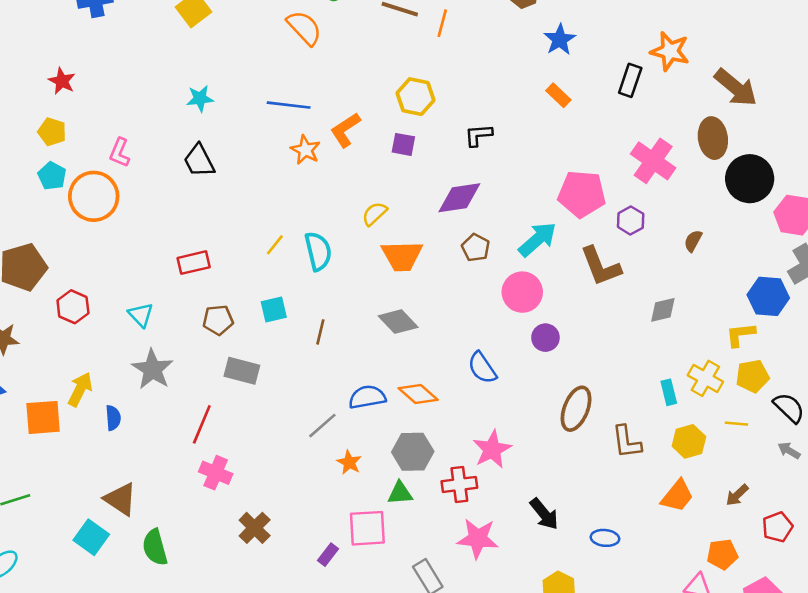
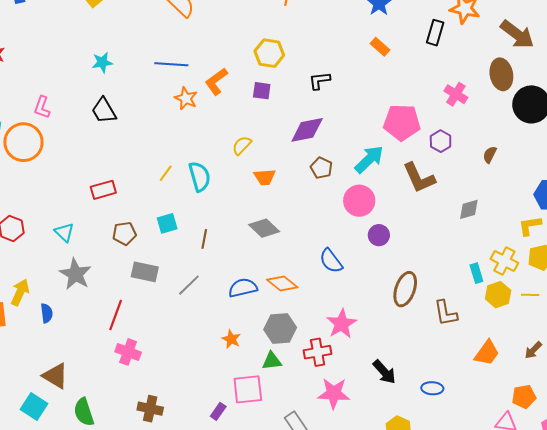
pink cross: (653, 161) -> (456, 94), size x0.7
orange trapezoid: (402, 256) -> (265, 177), size x0.7
gray line: (322, 426) -> (189, 285), moved
yellow hexagon: (689, 441) -> (498, 295), moved
brown cross: (255, 528) -> (150, 409), moved, turned -30

